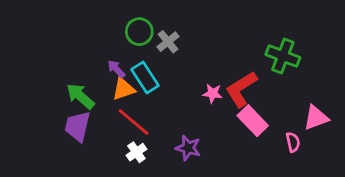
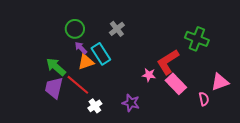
green circle: (139, 32) -> (75, 29), moved
pink star: (213, 93) -> (149, 75), moved
red line: (134, 122) -> (78, 85), moved

